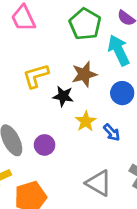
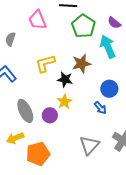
blue circle: (122, 93) -> (109, 89), moved
yellow star: (86, 121) -> (64, 102), moved
gray triangle: (99, 183) -> (89, 145), turned 40

